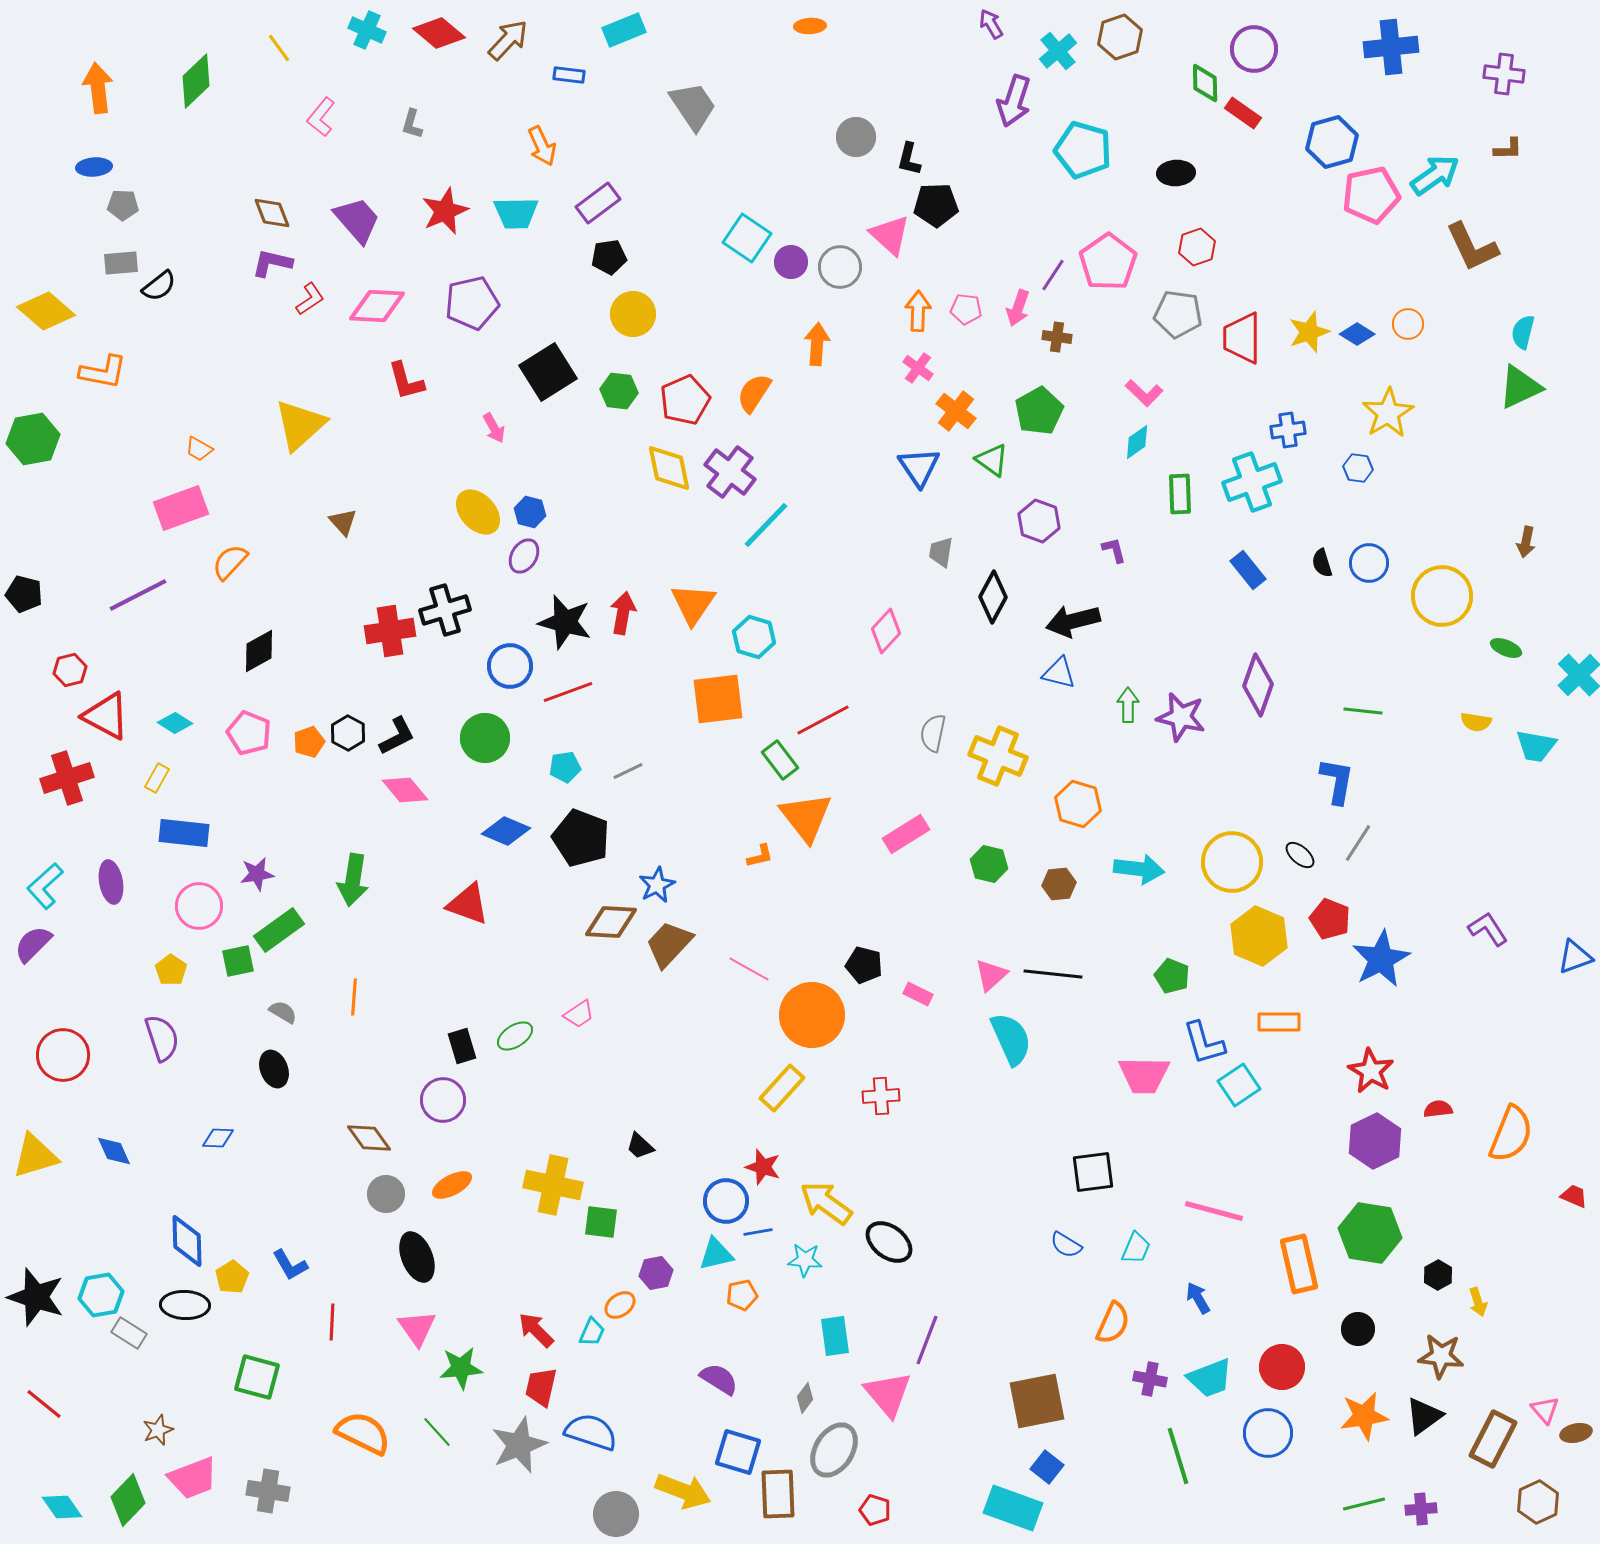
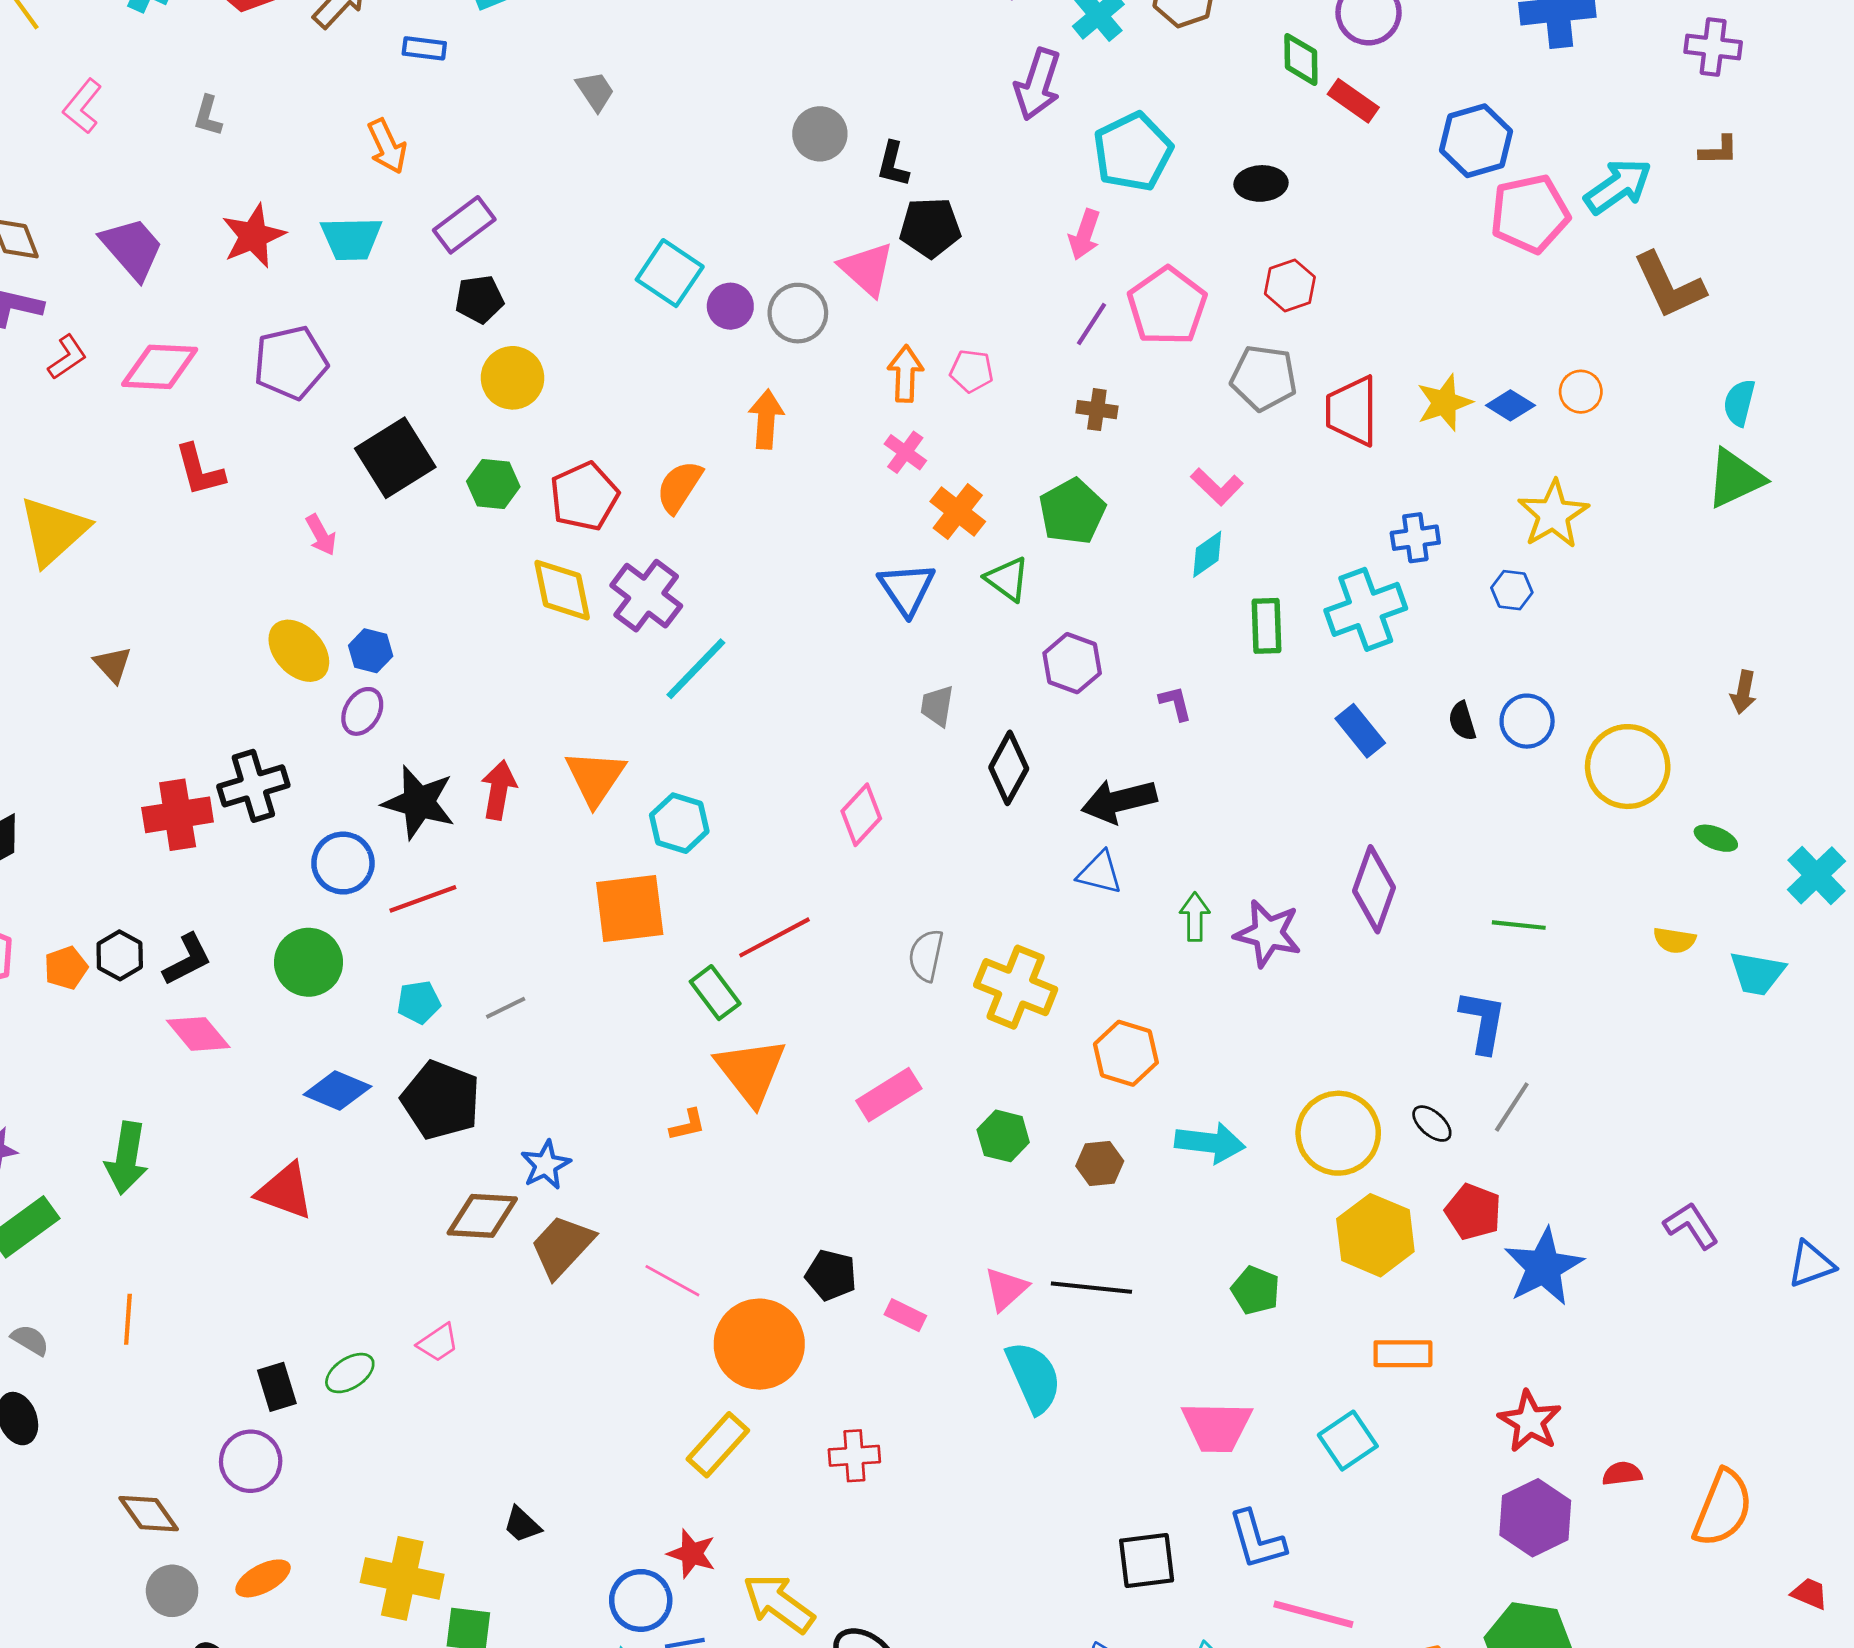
gray trapezoid: (693, 106) -> (595, 91), size x0.6
cyan pentagon: (1083, 150) -> (1133, 152), turned 30
pink arrow: (1018, 308) -> (1085, 234), moved
blue L-shape: (1204, 1043) -> (1257, 1540), moved

